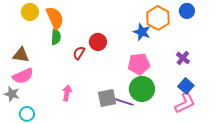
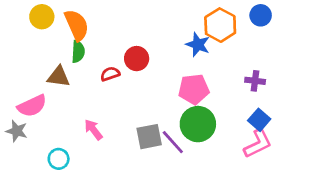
red semicircle: (79, 53) -> (110, 74), turned 40
brown triangle: (21, 55) -> (59, 77), moved
purple cross: (183, 58) -> (255, 81), turned -32
pink arrow: (67, 93) -> (93, 130), turned -49
purple line: (124, 102) -> (173, 142), turned 30
cyan circle: (27, 114) -> (59, 159), moved

